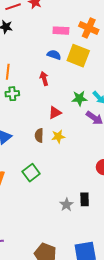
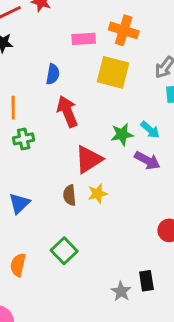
blue semicircle: (54, 55) -> (53, 74), moved, turned 88
red arrow: (44, 79) -> (67, 111), size x1.5
red triangle: (55, 113) -> (89, 159), size x1.5

